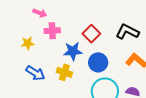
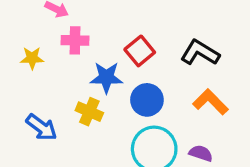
blue arrow: (35, 73) -> (41, 127), moved

